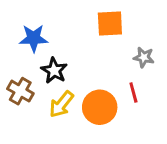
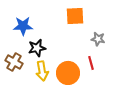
black star: (54, 71) -> (37, 48), turned 30
yellow arrow: (61, 104) -> (42, 71), turned -48

